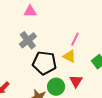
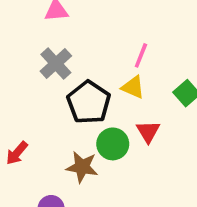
black pentagon: (44, 63) -> (89, 102), turned 30

